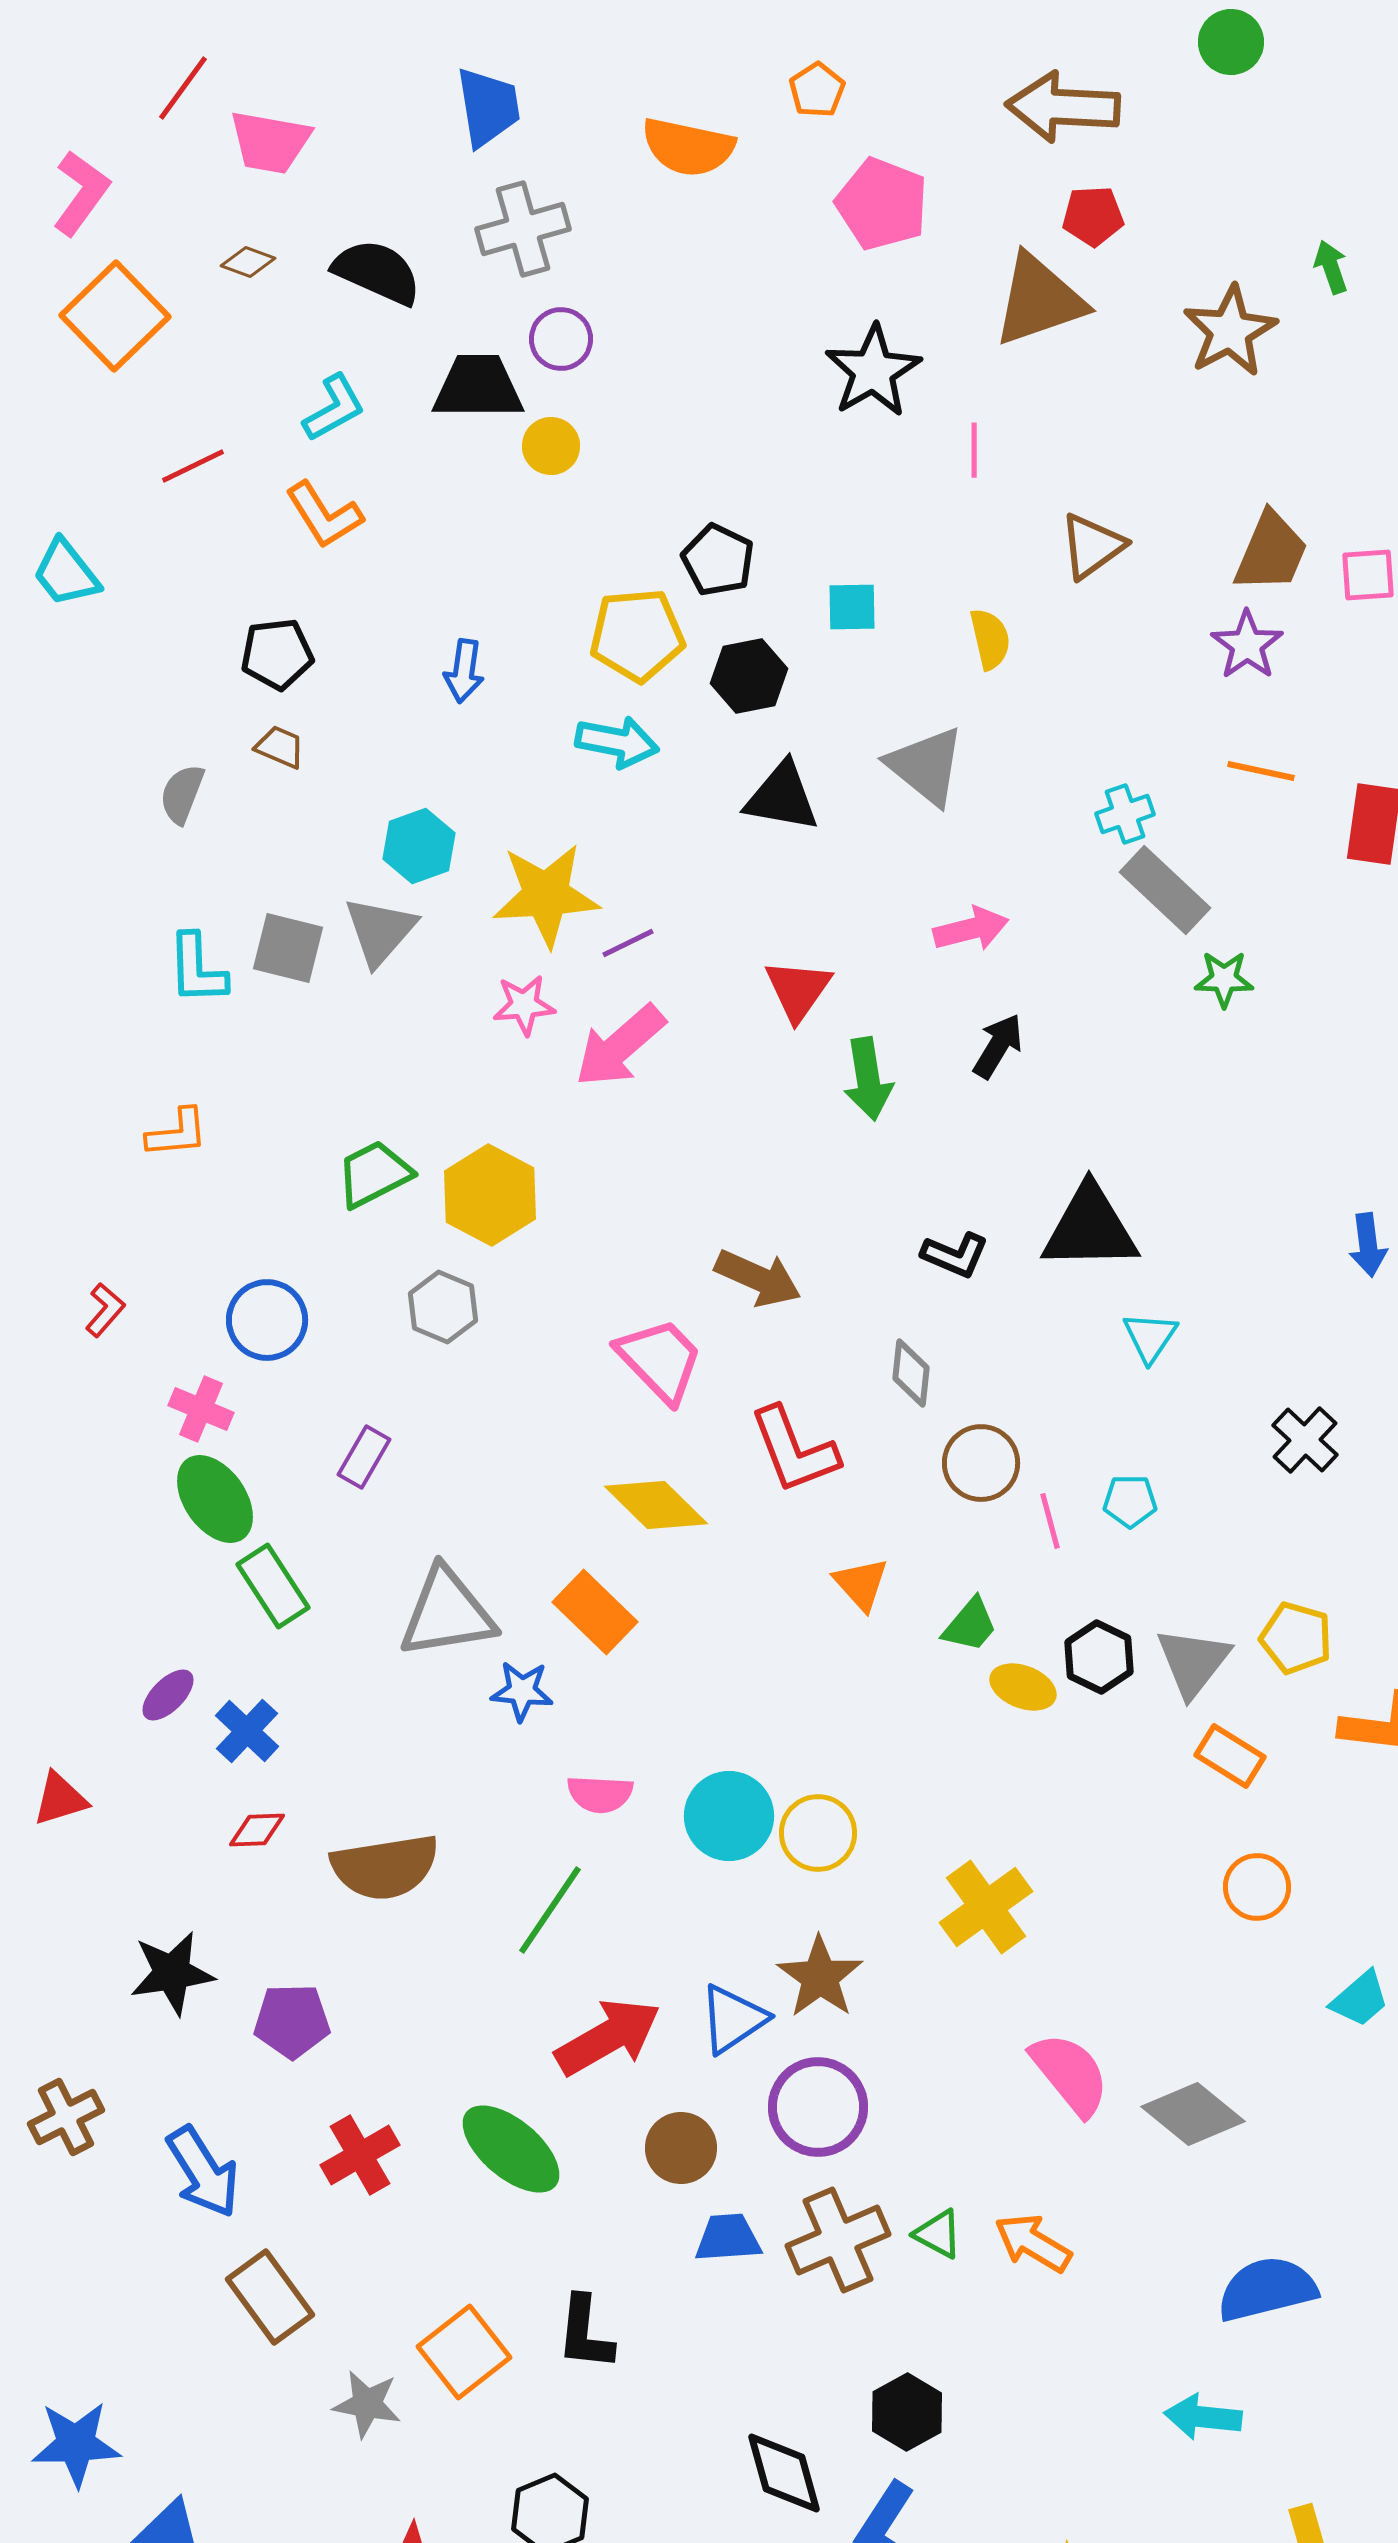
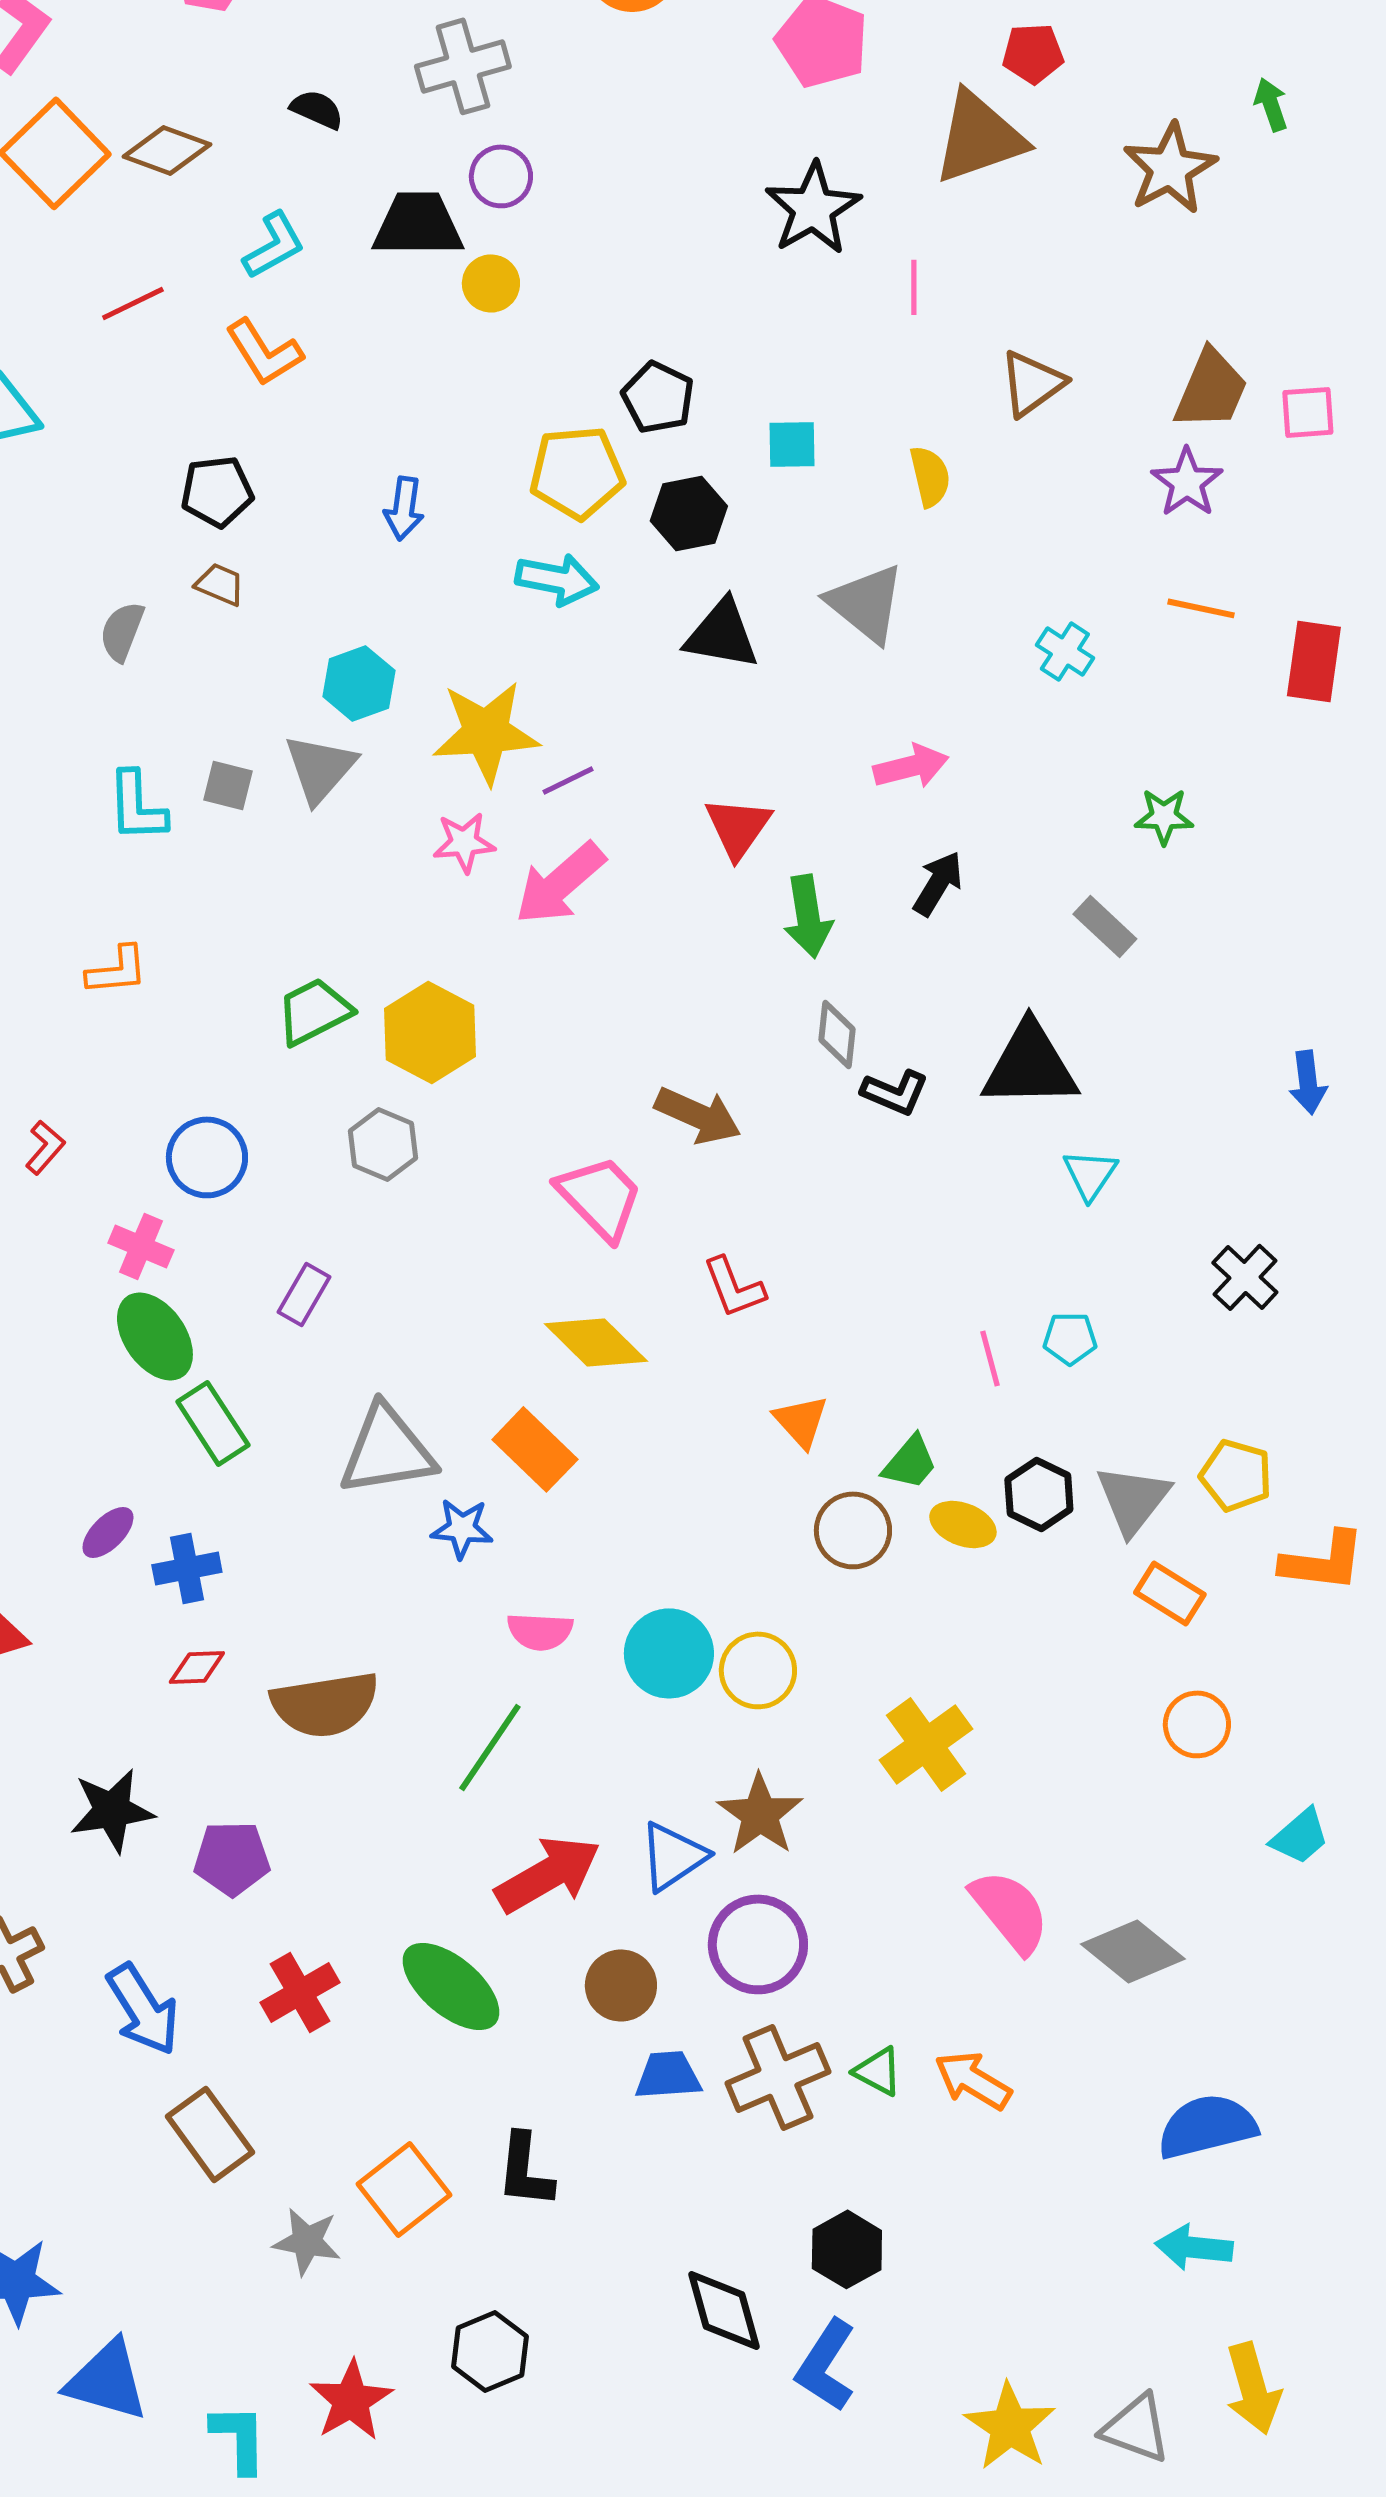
brown diamond: (248, 262) -> (167, 150), moved, size x1.6
black semicircle: (377, 272) -> (317, 109), size x0.6
cyan cross: (1125, 814) -> (1065, 651), turned -38
gray rectangle: (1165, 890) -> (1105, 926), moved, size x0.7
gray square: (288, 948) -> (228, 785), size x0.7
gray diamond: (911, 1373) -> (837, 1034), moved
red L-shape: (794, 1450) -> (734, 1287), size x0.7
brown circle: (981, 1463) -> (853, 1530), moved
blue cross: (247, 1731) -> (187, 1568), turned 36
cyan arrow: (1203, 2417) -> (1194, 2247), moved

